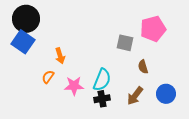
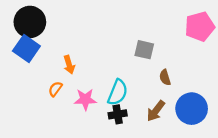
pink pentagon: (153, 29) -> (200, 27), moved
blue circle: (166, 94) -> (192, 109), size x1.4

